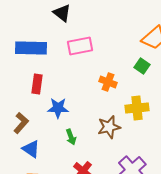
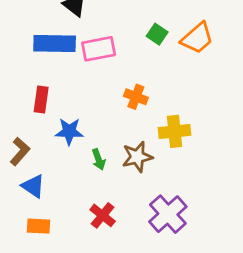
blue rectangle: (31, 48) -> (55, 43), moved
green square: (142, 66) -> (157, 34), moved
green arrow: (71, 137) -> (99, 159), moved

